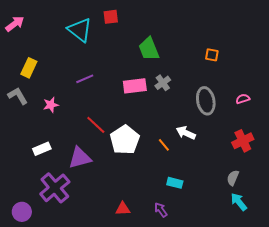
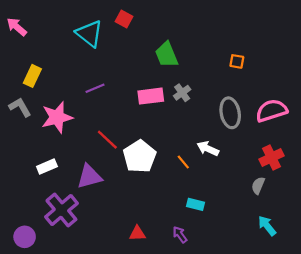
red square: (111, 17) -> (124, 19), turned 35
pink arrow: (15, 24) -> (17, 27), turned -102
pink semicircle: (243, 99) -> (271, 111), size x2.0
pink star: (51, 105) -> (57, 117), size x1.8
gray semicircle: (233, 178) -> (258, 185), moved

